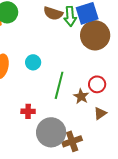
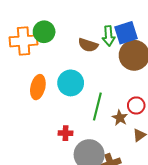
brown semicircle: (53, 13) -> (88, 45), moved
cyan circle: (33, 62) -> (71, 83), size x1.6

